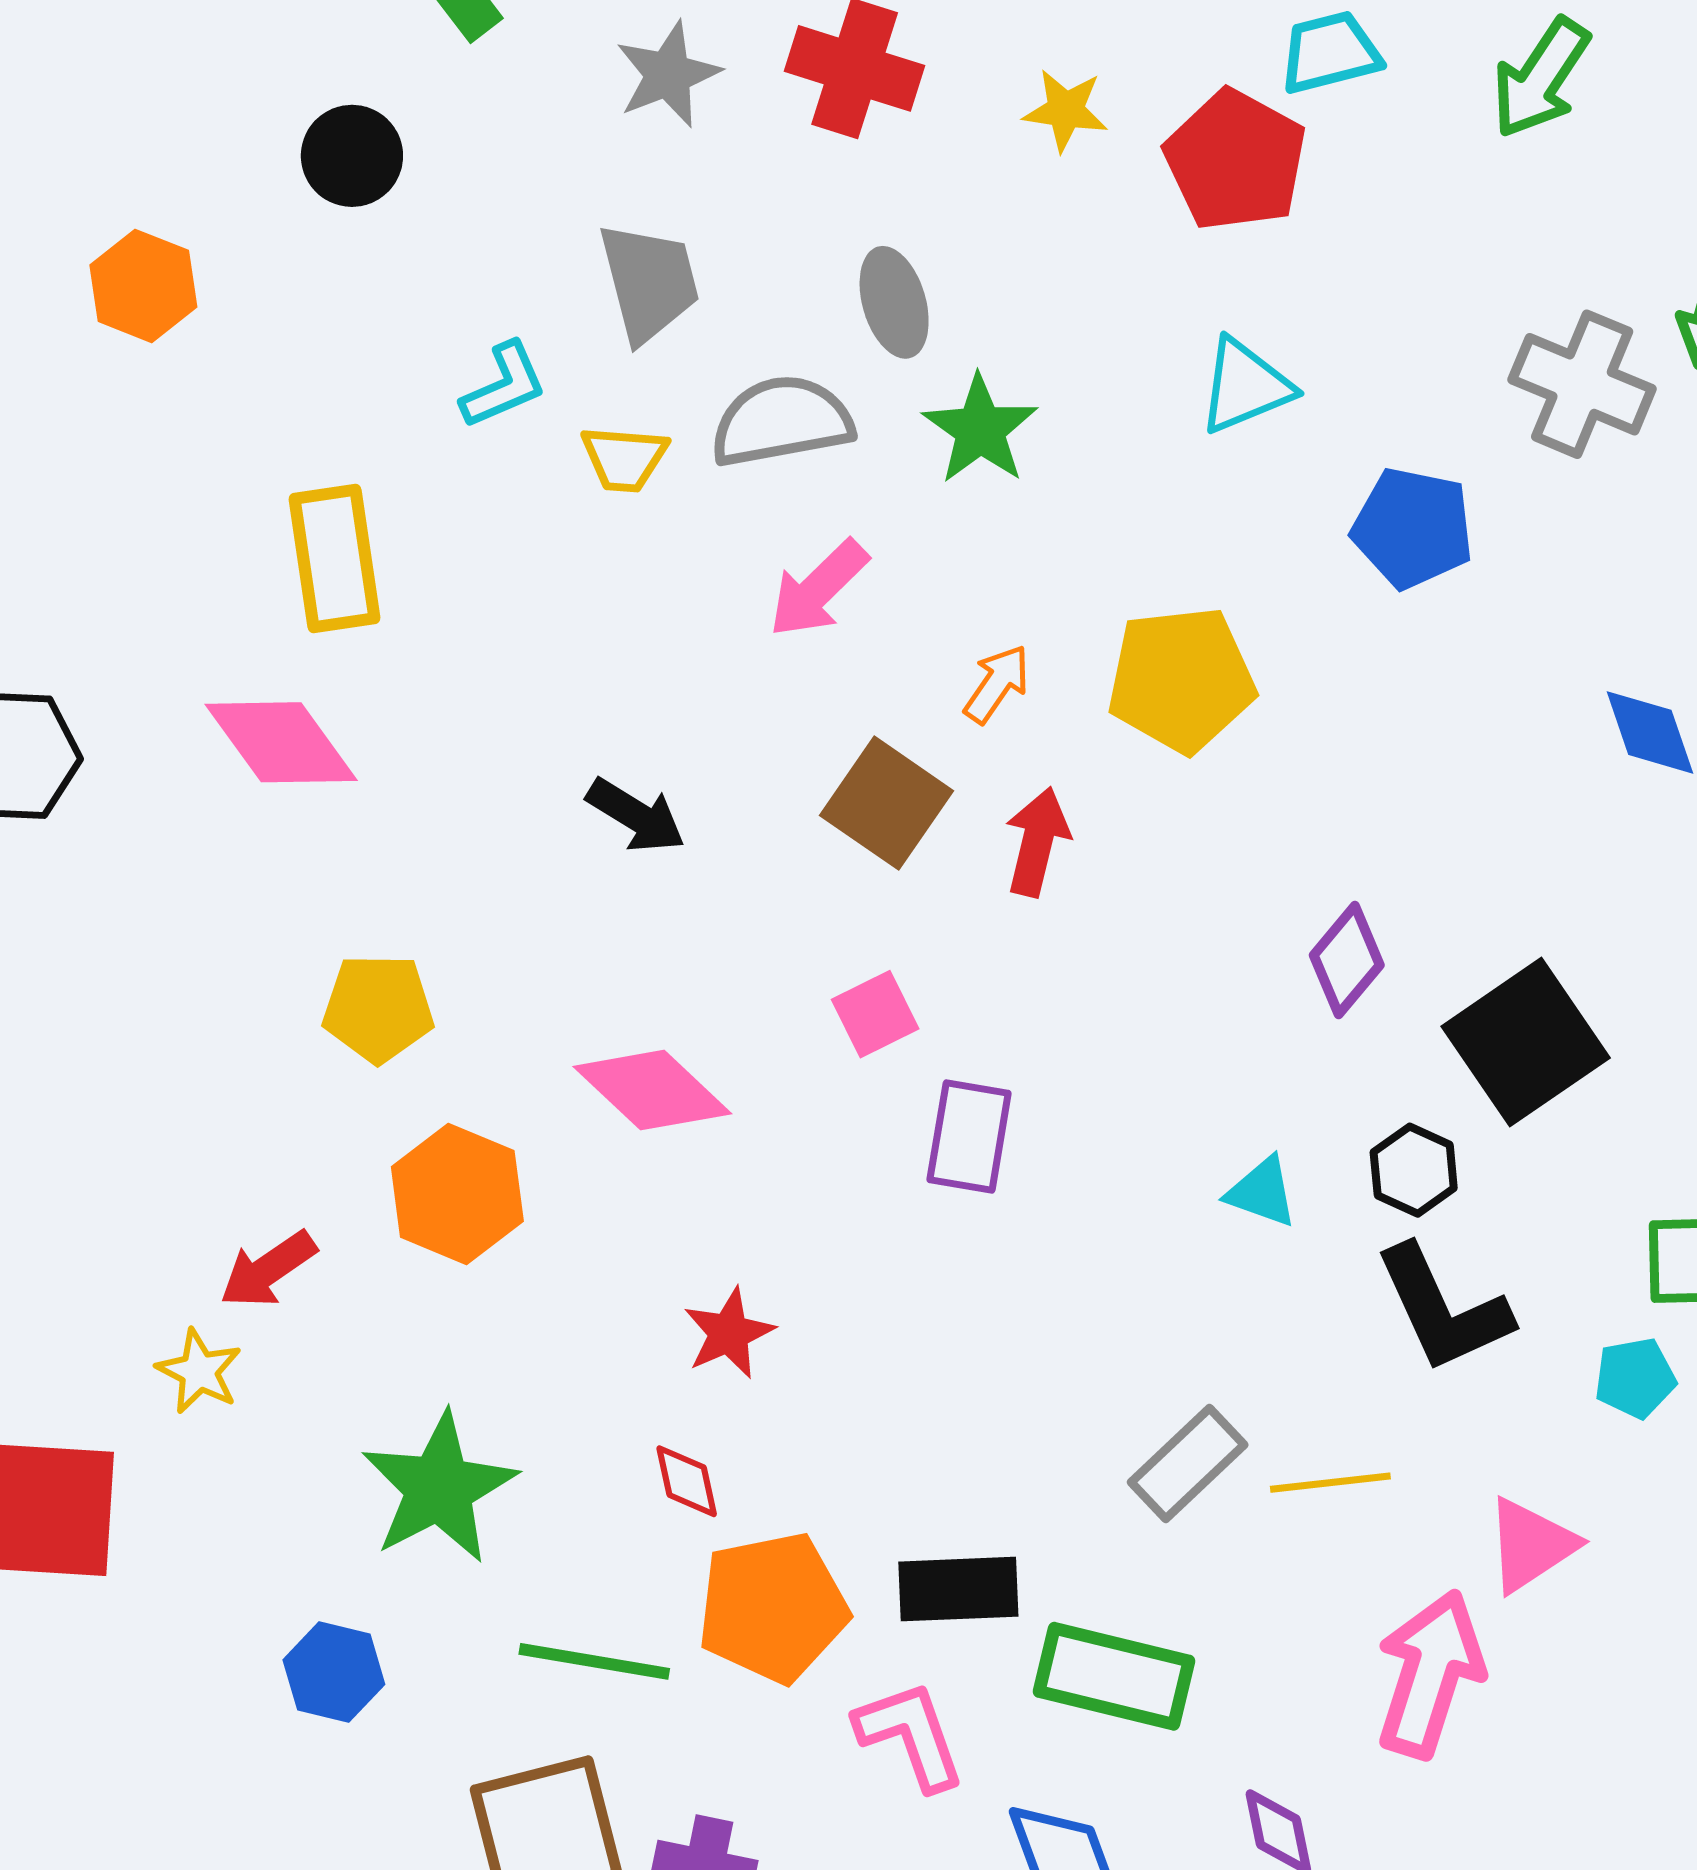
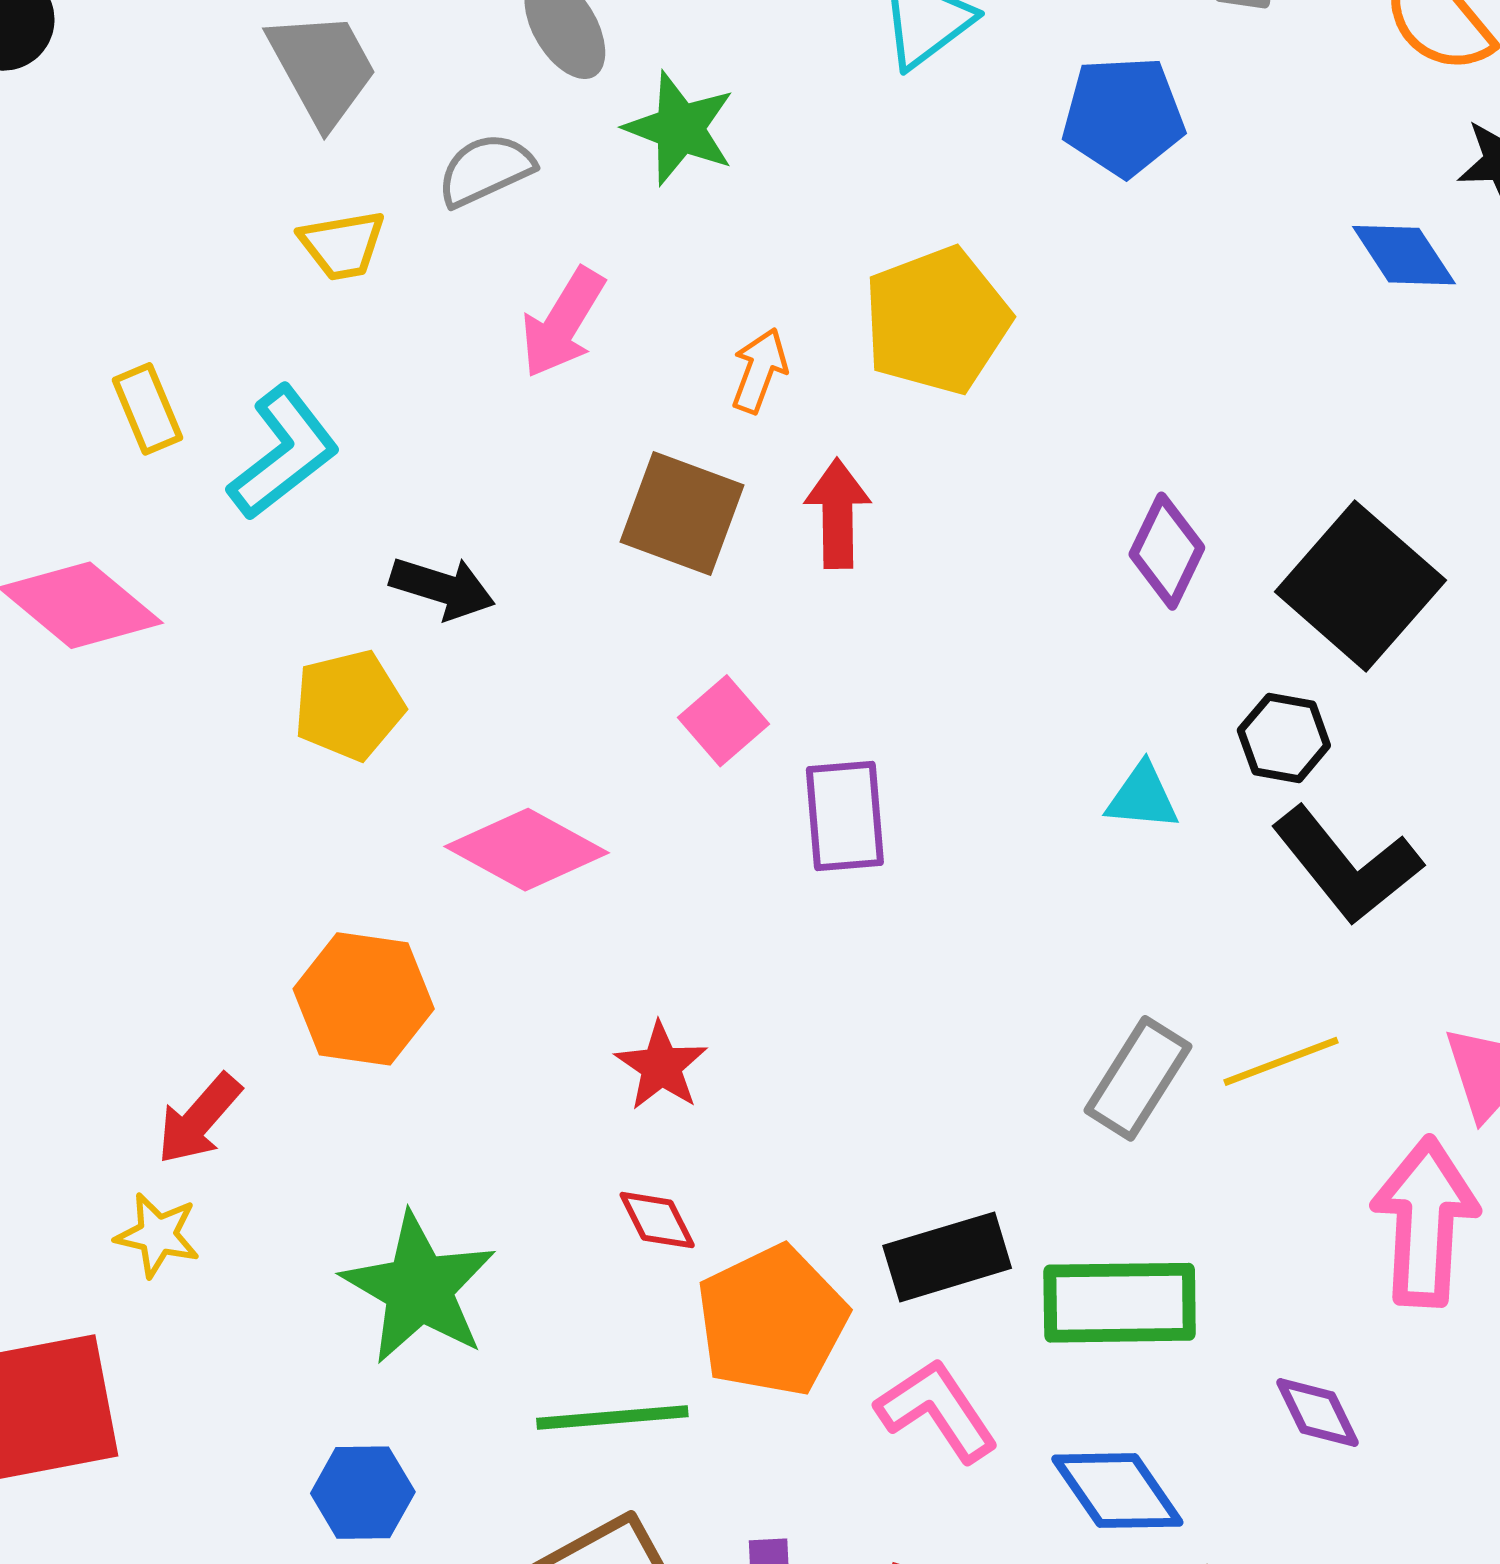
cyan L-shape: (504, 385) -> (284, 453), moved, size x1.4
gray semicircle: (782, 421) -> (486, 170), size x0.7
yellow rectangle: (335, 559) -> (147, 409), moved, size x0.6
yellow pentagon: (378, 1008) -> (349, 705), moved

